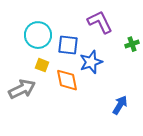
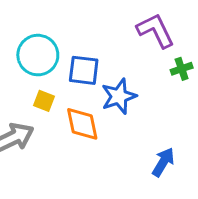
purple L-shape: (100, 22) -> (156, 31), moved

